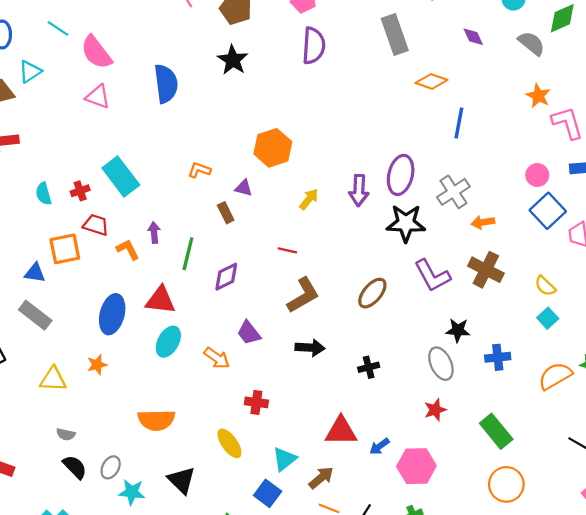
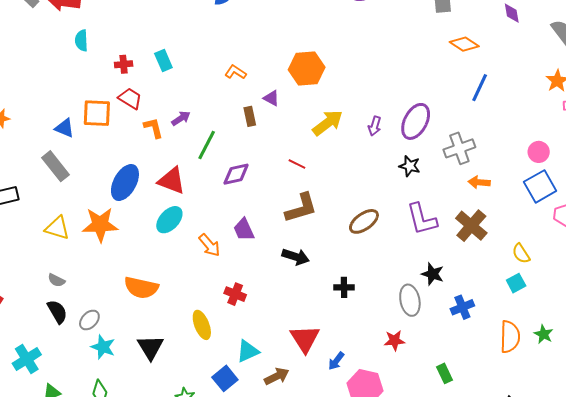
cyan rectangle: (121, 177) -> (163, 61), size x0.6
purple arrow: (359, 190) -> (375, 126), size x0.7
cyan semicircle: (44, 194) -> (81, 40), moved
yellow arrow: (309, 199) -> (328, 123), size x1.5
black star: (406, 223) -> (410, 166), size x0.6
purple arrow: (154, 233) -> (181, 118), turned 48
blue cross: (498, 357) -> (462, 307), turned -30
orange star: (97, 365) -> (100, 225), size x1.8
orange semicircle: (555, 376) -> (510, 337), turned 108
red triangle: (341, 431) -> (305, 339), turned 44
green rectangle: (496, 431) -> (445, 373), size x0.6
blue arrow: (380, 446) -> (336, 361), turned -30

